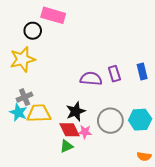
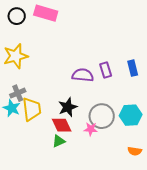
black circle: (33, 31) -> (17, 16), moved
yellow trapezoid: (39, 113) -> (32, 109), turned 85
pink star: (85, 132) -> (91, 129), moved

